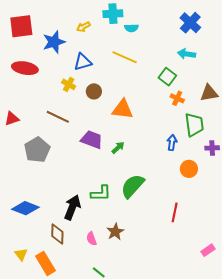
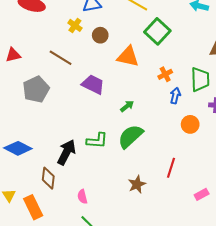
green square: (167, 77) -> (157, 31), moved, size x1.4
orange cross: (177, 98) -> (165, 74), moved, turned 32
green arrow: (118, 148) -> (127, 106), moved
brown star: (115, 232) -> (137, 184), moved
pink semicircle: (92, 239) -> (82, 197), moved
pink rectangle: (208, 250) -> (202, 194), moved

